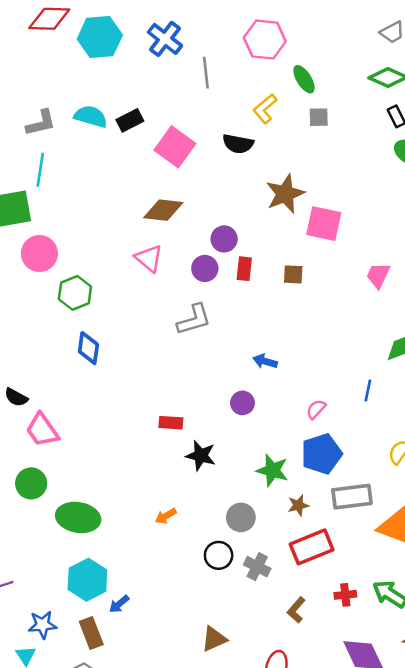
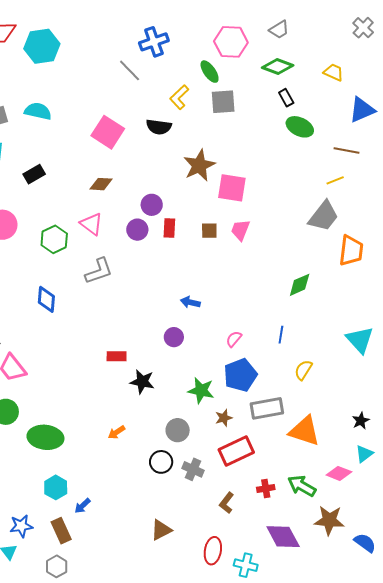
blue cross: (165, 39) -> (154, 42), moved, turned 36
pink hexagon: (265, 40) -> (231, 42), moved
gray line: (206, 73) -> (130, 70), turned -35
gray square: (319, 117) -> (223, 102), size x1.5
black rectangle: (130, 120) -> (34, 174), moved
brown diamond: (163, 210) -> (101, 184), size x0.7
pink trapezoid: (378, 275) -> (240, 230), moved
green hexagon: (75, 293) -> (54, 239), moved
gray L-shape: (194, 319) -> (99, 271), moved
blue line: (368, 391) -> (281, 335), moved
cyan hexagon: (87, 580) -> (56, 487), size x0.7

